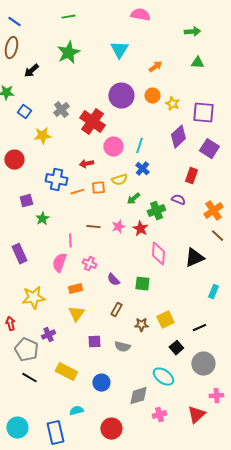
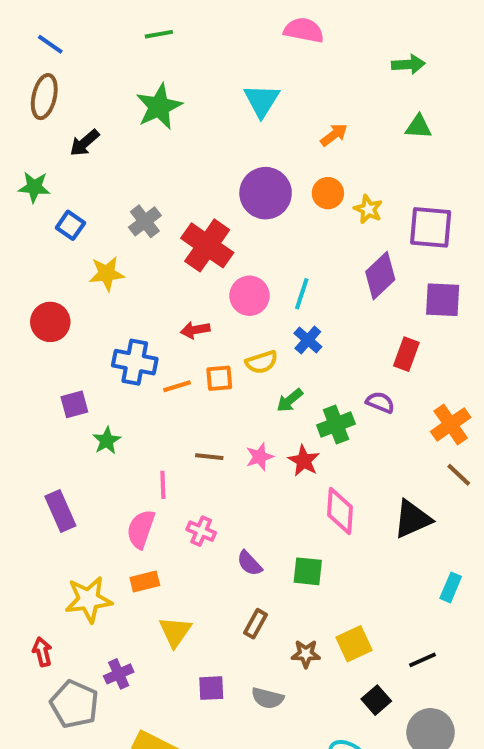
purple square: (209, 149) -> (443, 300), turned -30
orange rectangle: (75, 289) -> (145, 581), moved

